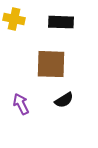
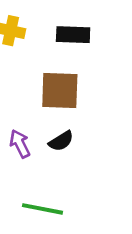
black semicircle: (64, 100) -> (61, 141), moved

